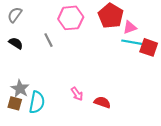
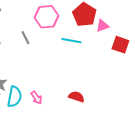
cyan line: (132, 42) -> (71, 41), moved
pink arrow: (77, 94) -> (36, 98), moved

